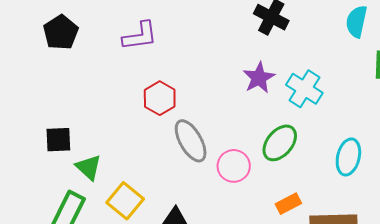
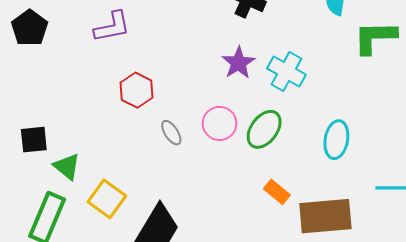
gray ellipse: (191, 141) -> (171, 133), size x0.6
pink circle: (234, 166) -> (220, 123), moved
orange rectangle: (288, 204) -> (277, 192), turned 70

